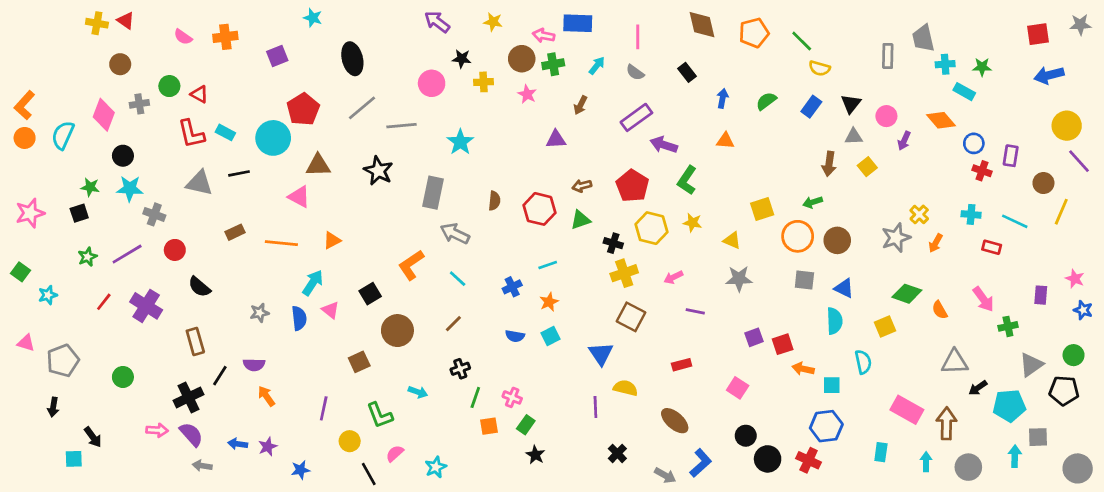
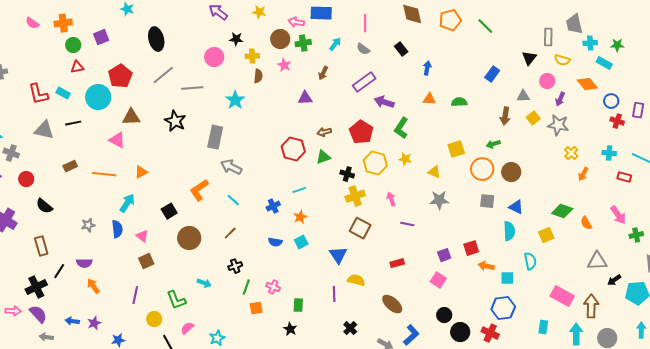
yellow semicircle: (819, 68) -> (562, 60), moved
green circle: (169, 86) -> (73, 45), moved
red triangle: (199, 94) -> (77, 67), moved, turned -40
green semicircle: (766, 101) -> (459, 102), moved, turned 35
black triangle: (851, 104) -> (529, 58), moved
brown semicircle: (494, 201) -> (258, 76), moved
gray star: (896, 238) -> (558, 125), moved, turned 30
pink arrow: (673, 277) -> (391, 199), turned 96
pink triangle: (331, 310) -> (142, 236), moved
purple square: (754, 337) -> (444, 255), moved
brown square: (359, 362) -> (146, 261), moved
green rectangle: (526, 425) -> (298, 305), moved, turned -32
cyan arrow: (926, 462) -> (576, 334), size x1.5

